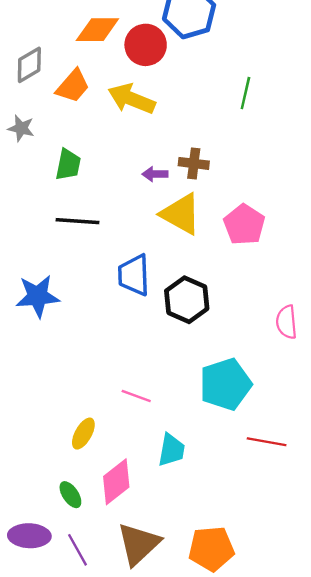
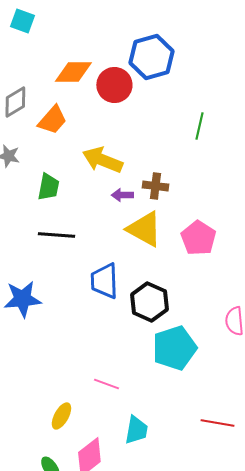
yellow arrow: (132, 99) -> (102, 160), moved
cyan pentagon: (225, 384) -> (174, 348), moved

